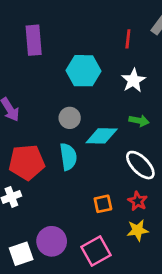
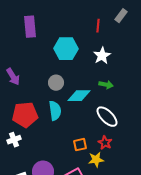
yellow star: (138, 230) -> (96, 160), moved

